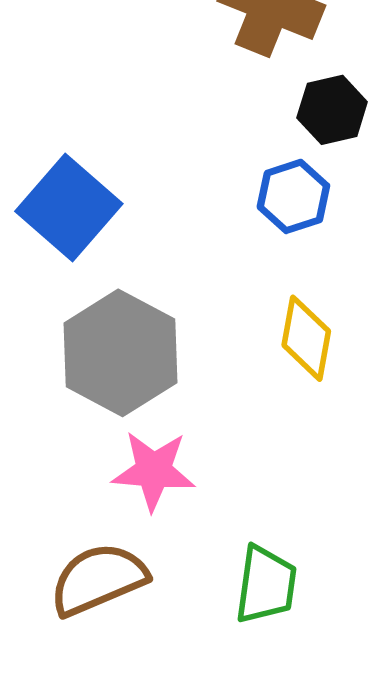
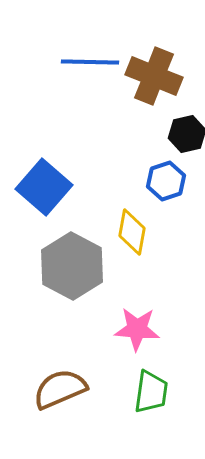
yellow diamond: (306, 338) -> (132, 232), moved
pink star: (154, 471) -> (137, 329), moved

